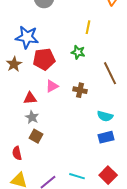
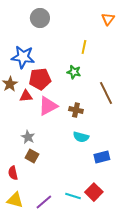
pink triangle: (52, 86) -> (48, 106), size x1.5
red triangle: (30, 98) -> (26, 96), moved
cyan semicircle: (105, 116) -> (81, 137), moved
red square: (108, 175) -> (94, 192), moved

